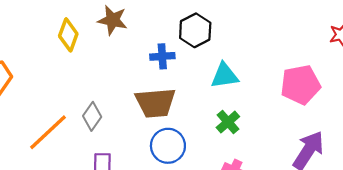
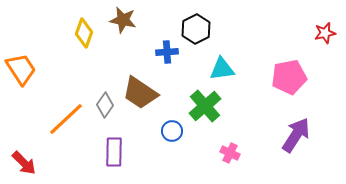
brown trapezoid: (156, 103) -> (140, 93), moved, turned 39
green cross: (228, 122) -> (205, 106), moved, size x1.5
blue circle: (168, 146) -> (172, 131), size x0.7

